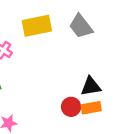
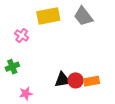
black triangle: (91, 86) -> (63, 80), moved

